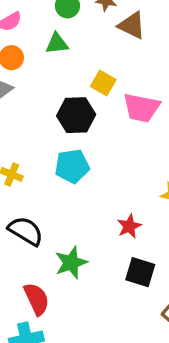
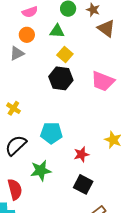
yellow square: (103, 83) -> (65, 55), moved
cyan pentagon: (72, 166) -> (51, 133), moved
black semicircle: (26, 231) -> (16, 145), turned -85

